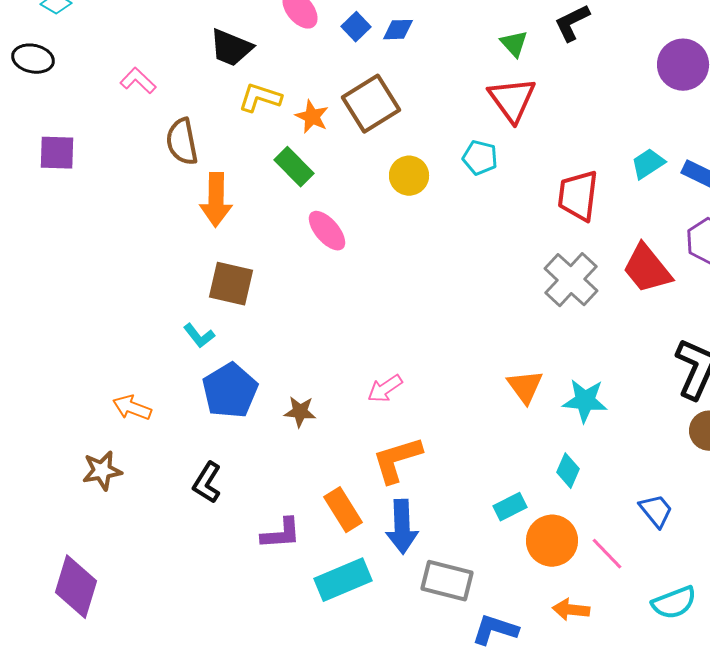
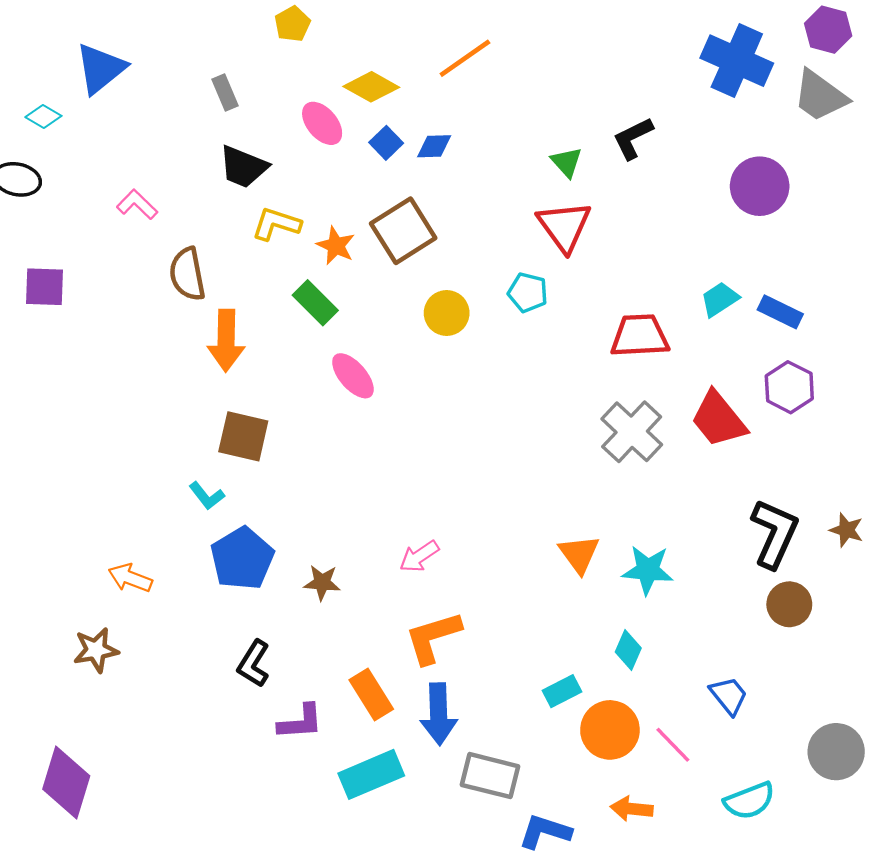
red trapezoid: (578, 196) -> (640, 336), turned 80
black L-shape: (207, 483) -> (254, 664), moved

